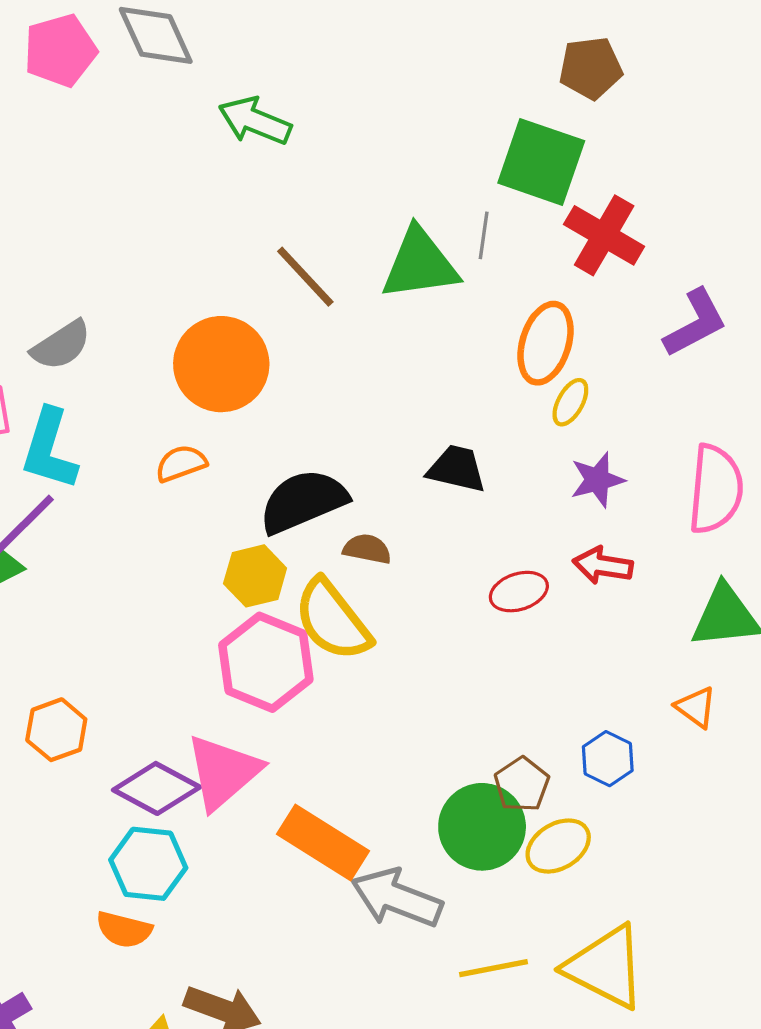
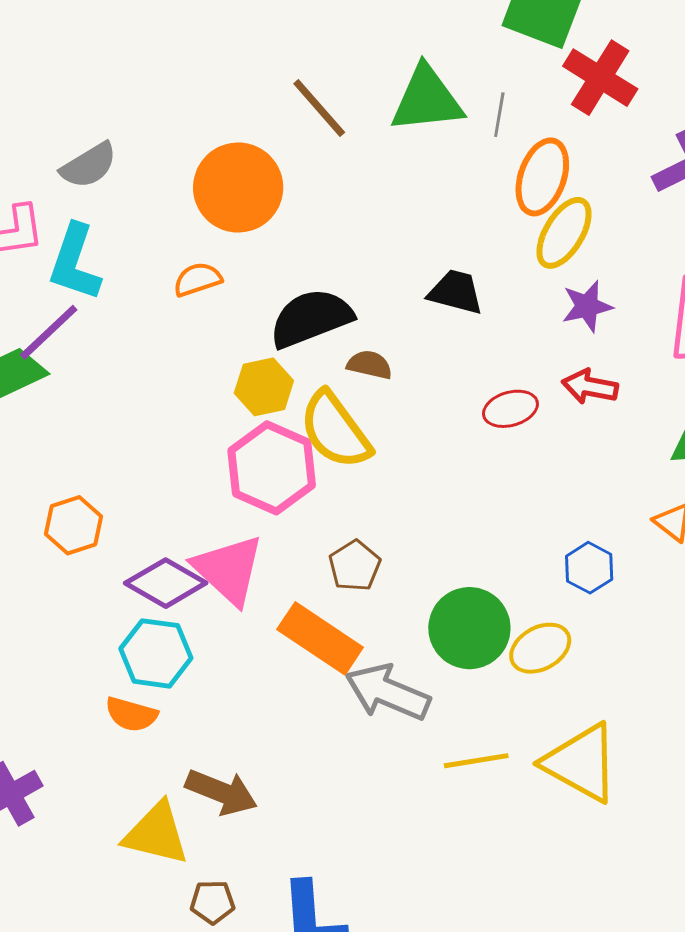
gray line: (484, 235) -> (499, 115), moved
yellow ellipse: (570, 402) -> (564, 233), size x1.6
pink triangle: (223, 772) -> (229, 570), turned -38
brown pentagon: (522, 784) -> (355, 566), moved

